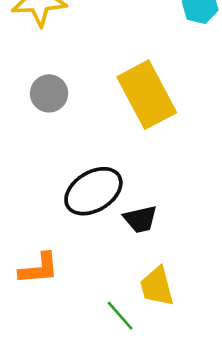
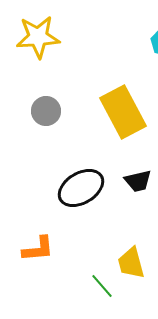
black trapezoid: (140, 219) -> (138, 181), moved

